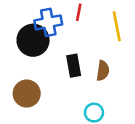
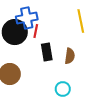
red line: (79, 12) -> (36, 31), moved

